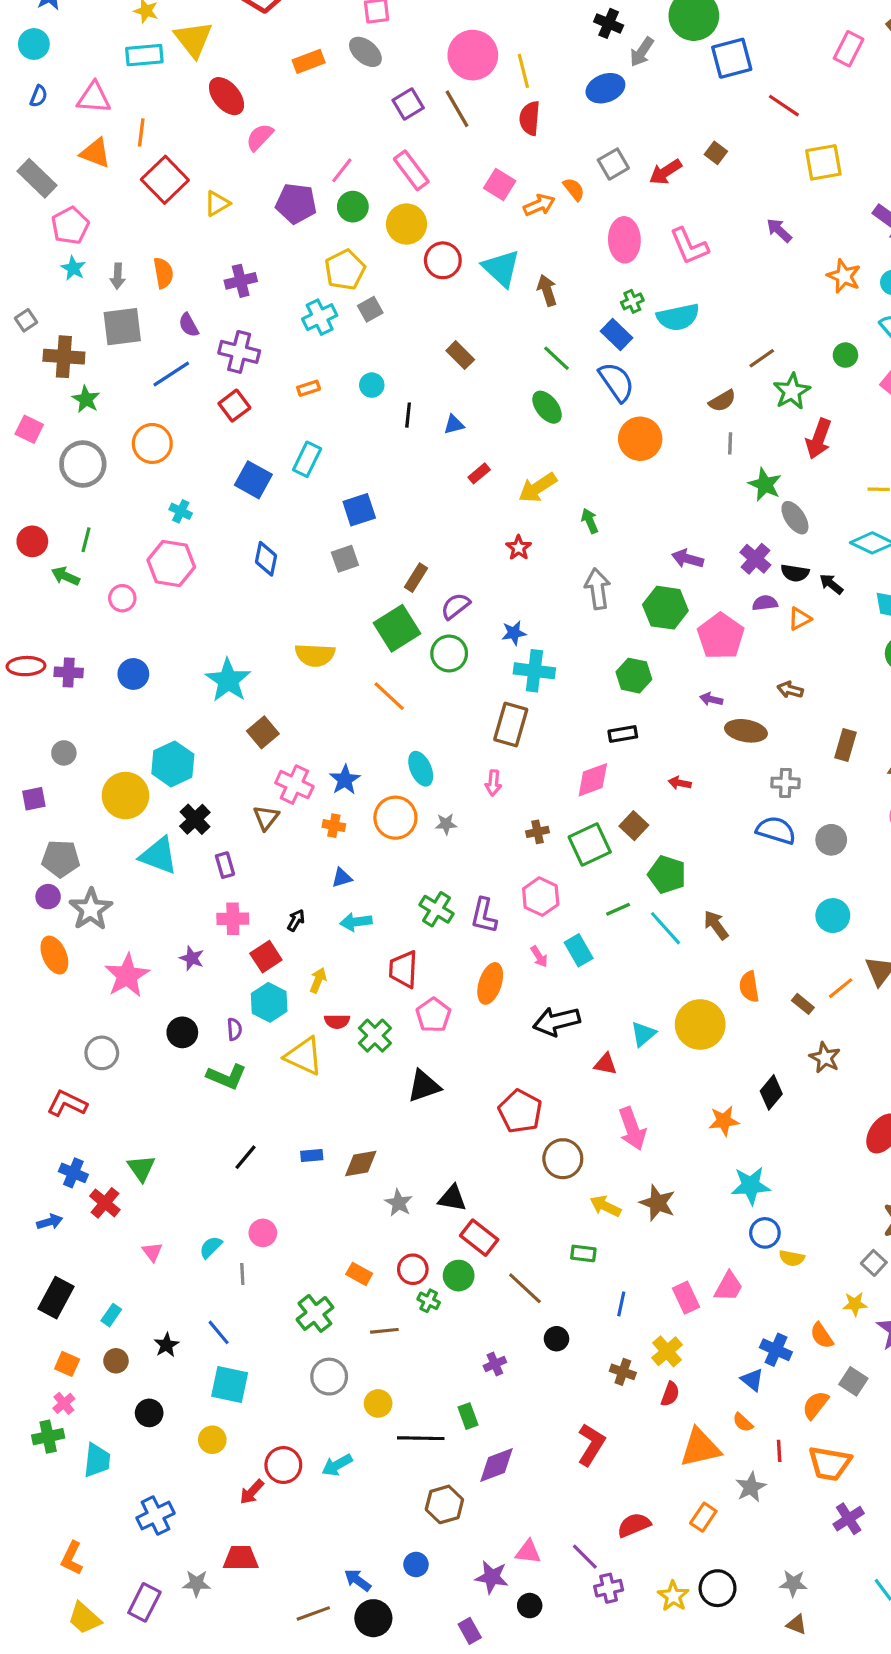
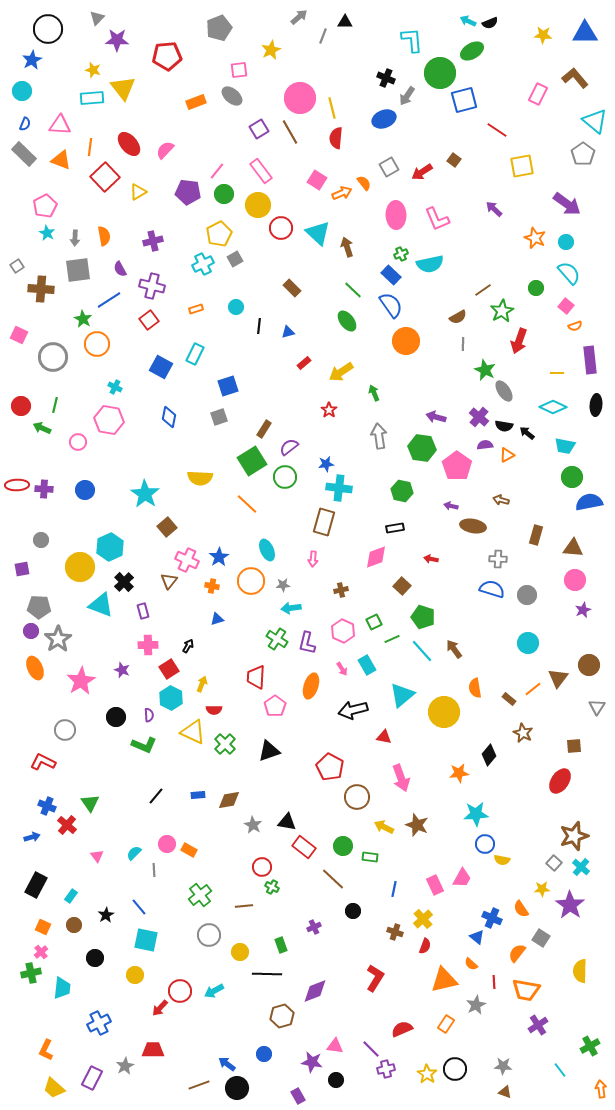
red ellipse: (227, 96) -> (129, 144), moved
gray rectangle: (37, 178) -> (24, 154), moved
green star: (86, 399) -> (83, 319), moved
green square: (590, 845) -> (374, 622), moved, size x0.6
cyan arrow: (356, 922) -> (291, 608), moved
cyan triangle: (643, 1034) -> (402, 695), moved, size x1.5
green cross: (375, 1036) -> (225, 744), moved
orange rectangle: (359, 1274) -> (189, 850), moved
green circle: (459, 1276) -> (343, 846), moved
green rectangle: (468, 1416) -> (281, 945), moved
gray star: (197, 1583) -> (125, 1066), turned -30

